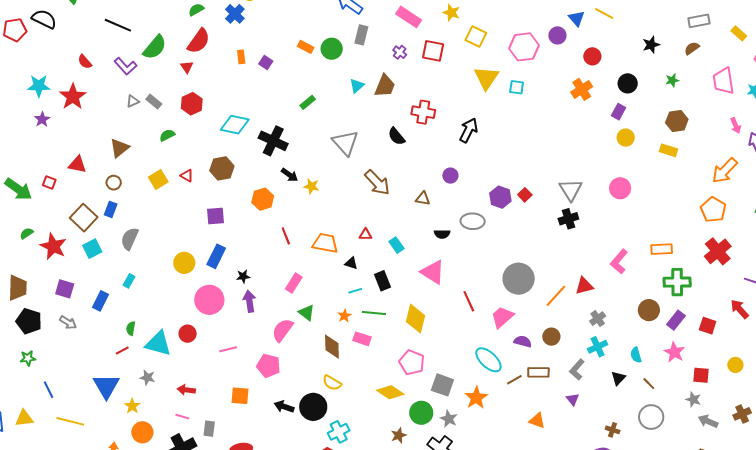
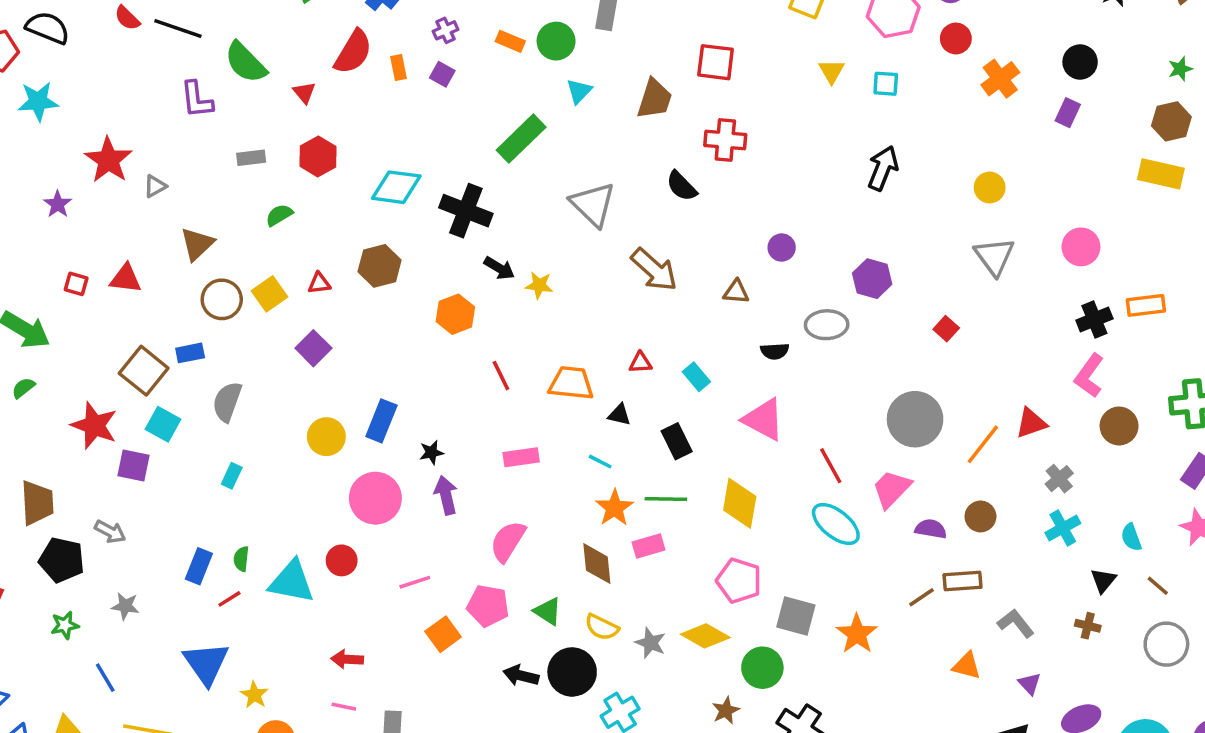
red semicircle: (199, 41) -> (353, 52), moved
green semicircle: (155, 47) -> (245, 62), turned 100
red square: (433, 51) -> (716, 62), moved
purple cross: (400, 52) -> (445, 30), moved, turned 32
red circle: (592, 56) -> (956, 38), moved
red semicircle: (85, 62) -> (127, 18), moved
purple L-shape: (125, 66) -> (197, 100), turned 40
yellow triangle: (486, 78) -> (831, 71), size x0.6
green star: (672, 80) -> (1180, 69), moved
cyan star: (39, 86) -> (38, 101), moved
cyan triangle: (357, 86) -> (579, 91), moved
gray triangle: (133, 101) -> (155, 186), moved
gray rectangle: (154, 102) -> (251, 158), turned -42
green rectangle: (308, 102) -> (521, 139), size x1.8
black arrow: (469, 130) -> (883, 168), moved
yellow circle: (626, 138) -> (990, 188), moved
yellow rectangle: (669, 150) -> (1161, 174), size x1.4
red triangle: (187, 176) -> (319, 283), turned -32
red square: (49, 183) -> (76, 284), moved
brown circle: (114, 183) -> (222, 299), moved, size x1.5
red square: (525, 195) -> (946, 329), moved
blue rectangle: (111, 209) -> (190, 353), turned 63
purple square: (216, 216) -> (313, 348), moved, turned -36
black cross: (568, 219) -> (1094, 320), moved
green semicircle: (27, 233) -> (23, 388), moved
cyan square: (92, 249) -> (163, 424), turned -30
orange rectangle: (662, 249) -> (1146, 305), moved
pink rectangle: (294, 283) -> (521, 457), turned 54
purple square: (65, 289) -> (133, 465), moved
cyan line: (355, 291) -> (600, 462), moved, turned 48
blue rectangle: (101, 301) -> (199, 566), moved
brown circle: (649, 310) -> (1119, 426), moved
green triangle: (307, 313) -> (548, 611), moved
orange star: (344, 316) -> (615, 508), size x1.5
gray arrow: (68, 322) -> (110, 532), moved
pink rectangle: (362, 339) -> (648, 546), turned -30
cyan ellipse: (488, 360) -> (836, 524), moved
gray L-shape: (577, 370) -> (1016, 623), moved, turned 105
gray star: (147, 378) -> (125, 606), moved
orange square: (240, 396) -> (443, 634), moved, turned -36
purple triangle: (573, 399) -> (1030, 684), moved
gray star: (449, 419) -> (651, 643), moved
brown cross: (613, 430) -> (1088, 626), moved

